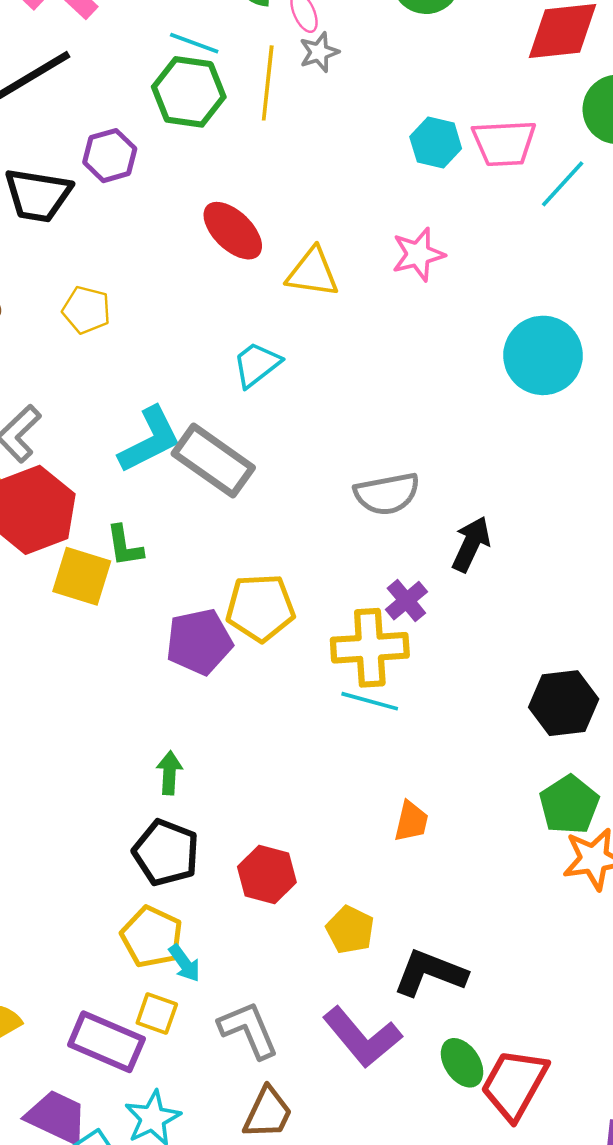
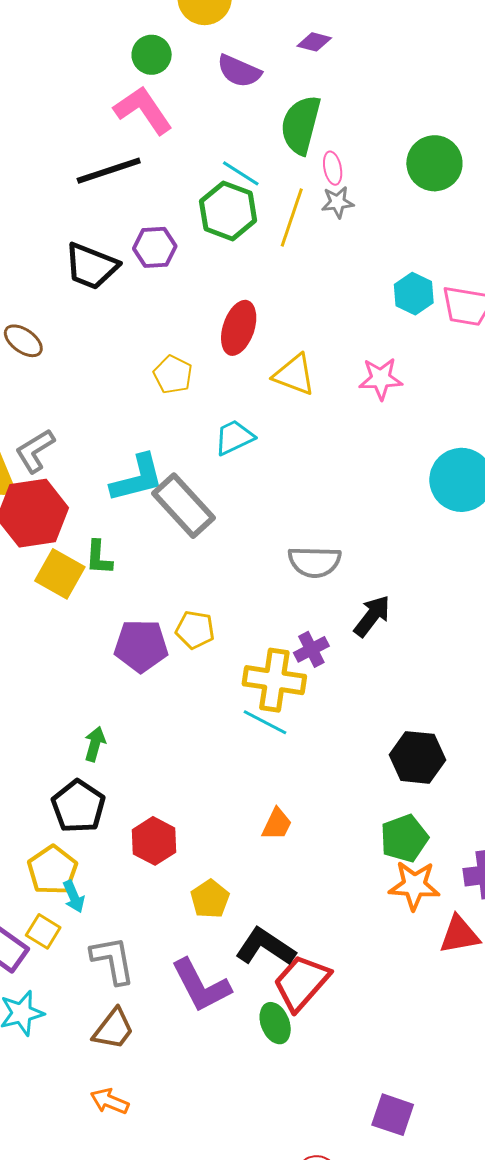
red ellipse: (233, 231) -> (239, 328), turned 52
yellow pentagon: (86, 310) -> (173, 375), moved
yellow pentagon: (260, 608) -> (195, 630), size x0.7
red trapezoid: (514, 1084) -> (301, 983), moved

